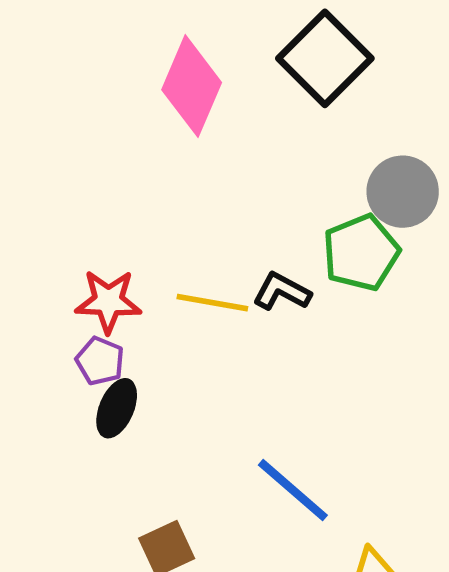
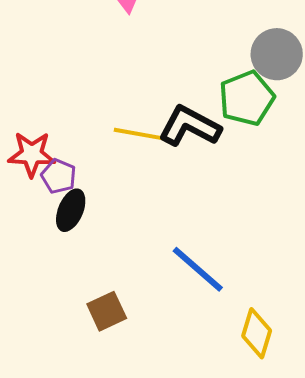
black L-shape: (282, 292) -> (190, 126), size x1.5
red star: (108, 301) -> (32, 154), moved

